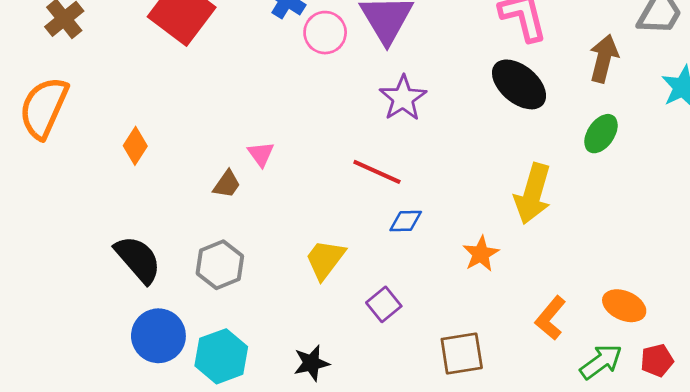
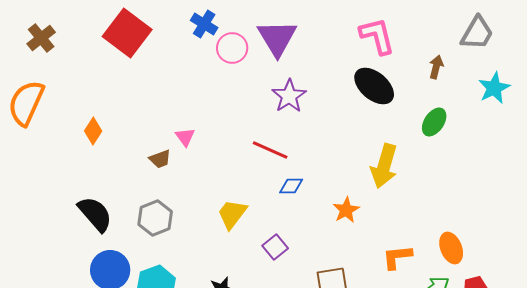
brown arrow: (604, 58) -> (436, 67), size x0.7
brown trapezoid: (227, 184) -> (160, 159), turned 35
orange ellipse: (624, 306) -> (451, 248), turned 44
orange L-shape: (550, 318) -> (397, 257), turned 44

